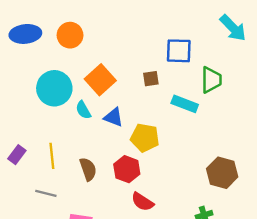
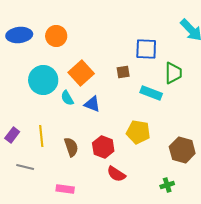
yellow pentagon: (145, 138) -> (138, 132), moved
gray line: (46, 193) -> (25, 167), moved

